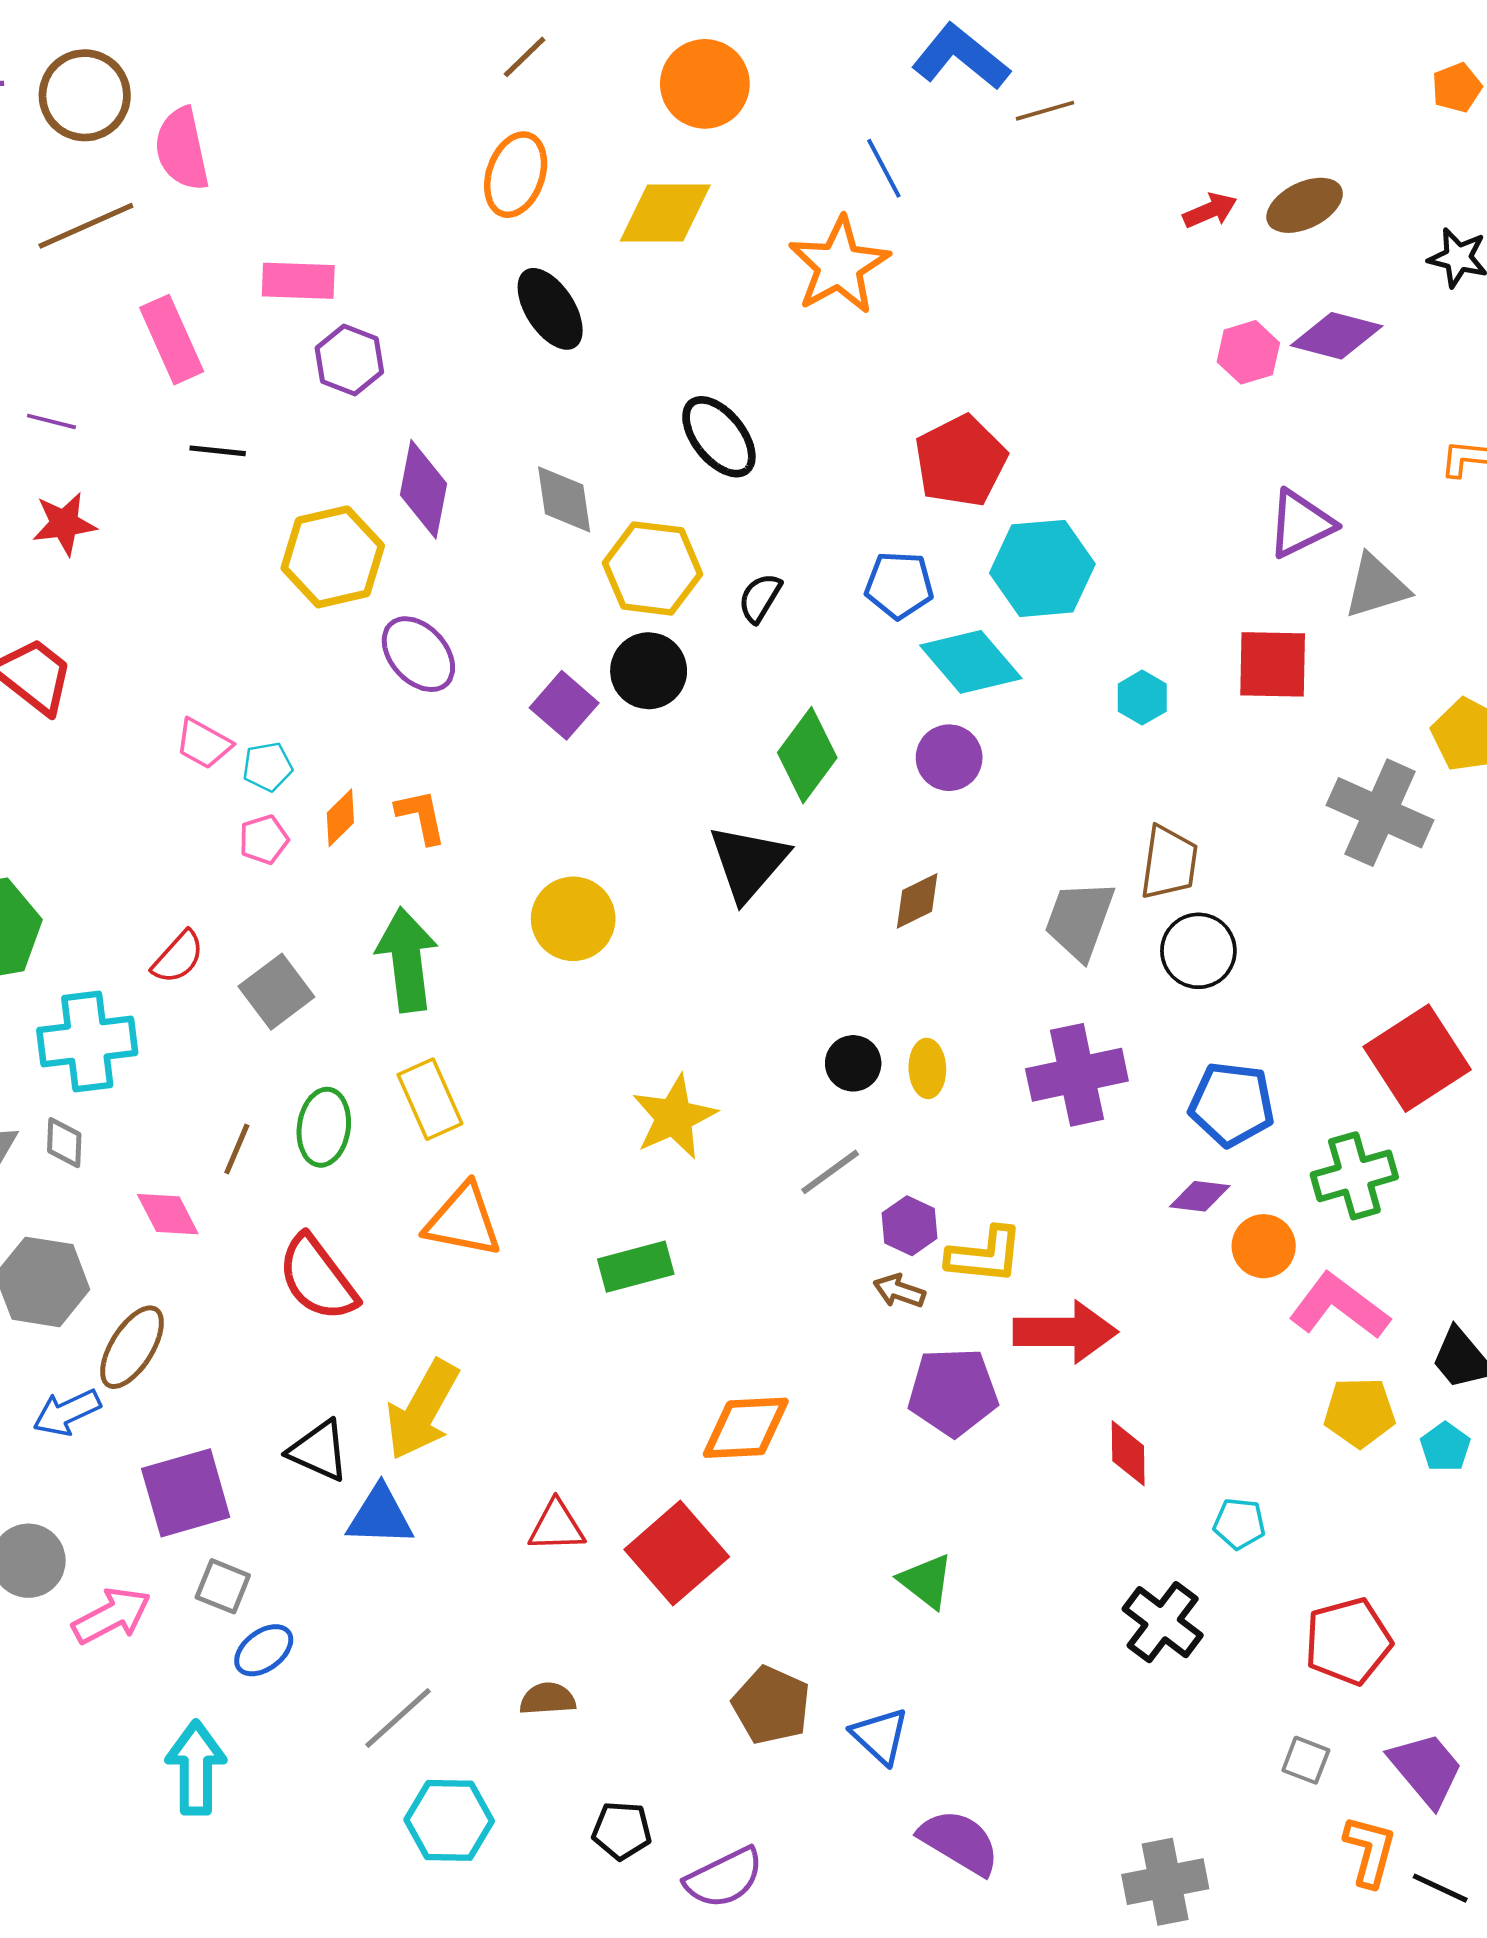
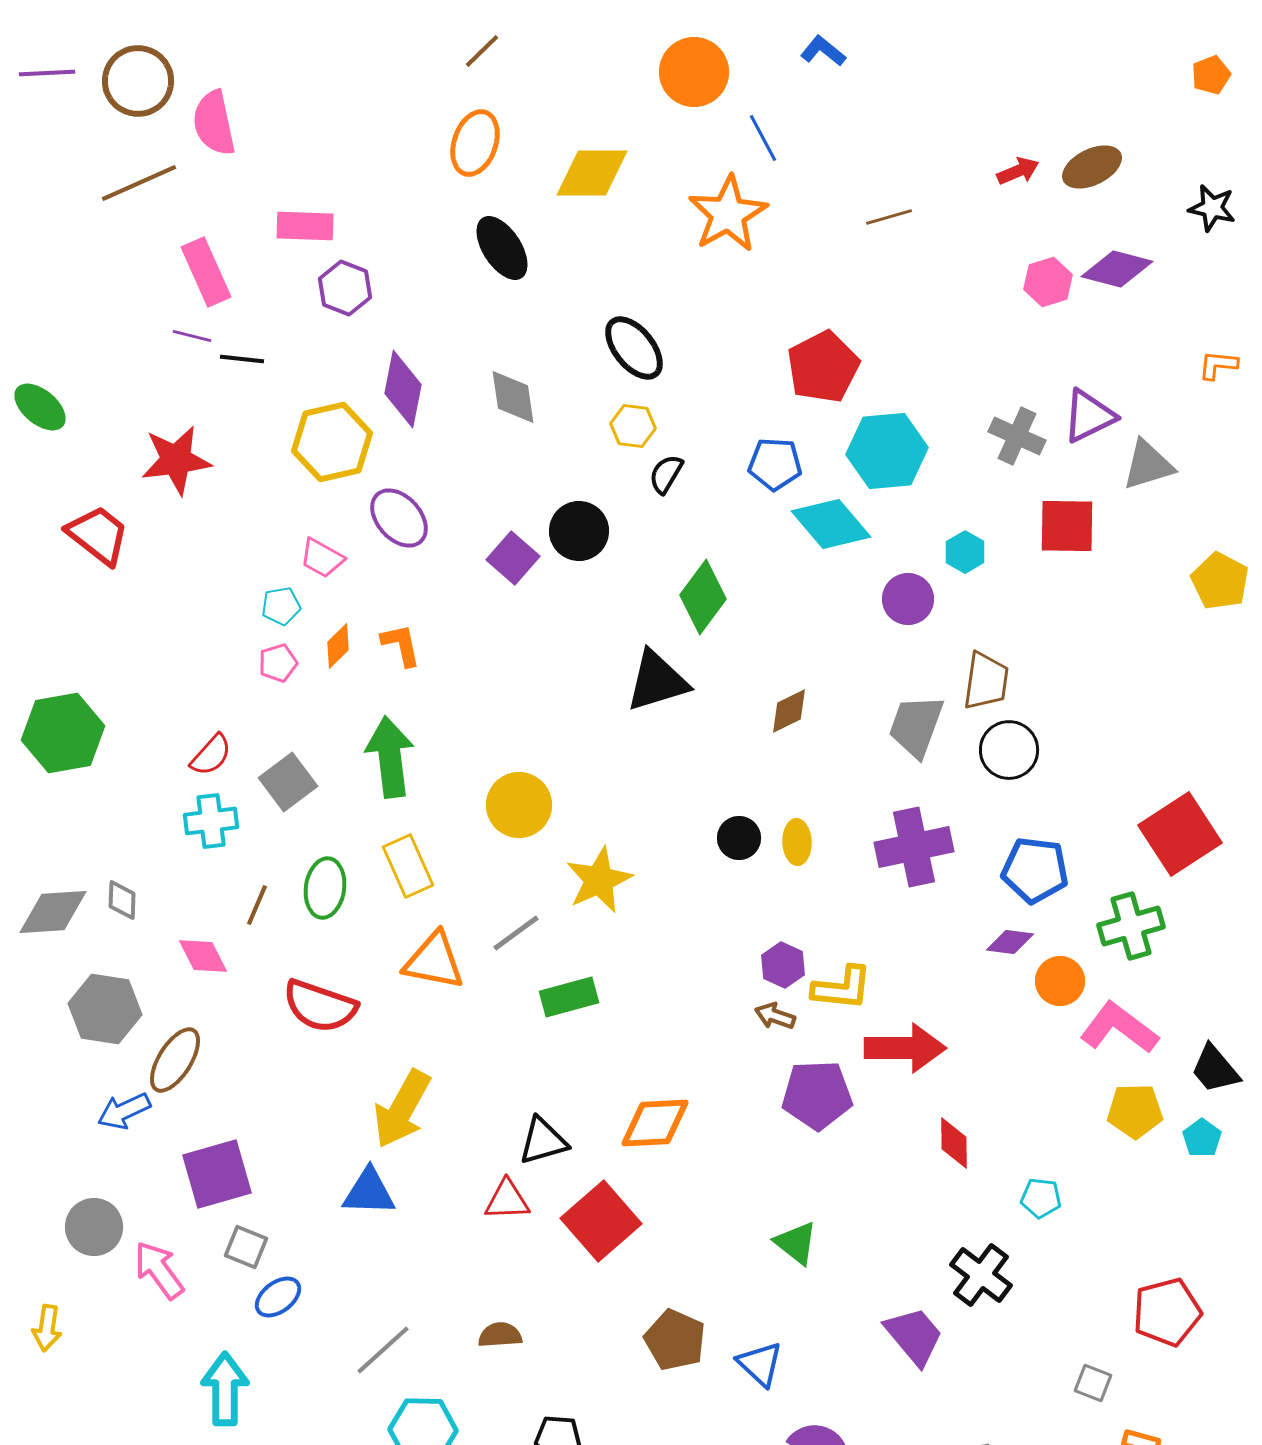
blue L-shape: (961, 57) -> (823, 51), size x0.6
orange circle: (705, 84) -> (694, 72), moved
brown line: (1045, 111) -> (889, 217), moved
purple line: (51, 421) -> (192, 336), moved
red star: (64, 524) -> (176, 460), moved, size x1.4
yellow hexagon: (652, 568) -> (633, 426), moved, size x0.6
pink trapezoid: (204, 744) -> (322, 558), moved
purple circle: (949, 758) -> (908, 599), moved
gray cross: (1380, 813) -> (1017, 436), moved, size x0.7
black triangle: (748, 863) -> (657, 681), turned 32
yellow circle: (573, 919) -> (519, 805), moved
cyan cross: (87, 1042) -> (211, 821), moved, size x0.7
gray line: (830, 1172) -> (516, 933), moved
red semicircle: (317, 1278) -> (320, 1006), turned -34
black triangle: (319, 1451) -> (543, 1141), moved, turned -40
pink arrow: (112, 1616) -> (159, 1270), turned -98
red pentagon: (1348, 1641) -> (1167, 1312), moved
purple trapezoid: (1426, 1769) -> (914, 1336), moved

